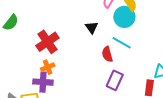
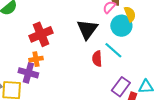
black triangle: (92, 27) -> (87, 29), size x1.6
purple rectangle: (115, 80) -> (121, 87), moved

